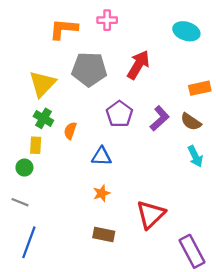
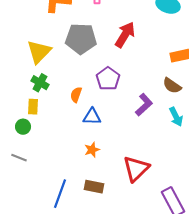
purple L-shape: (160, 118) -> (144, 105), moved
orange semicircle: (70, 131) -> (76, 95), moved
blue line: (29, 242) -> (60, 194), moved

